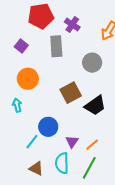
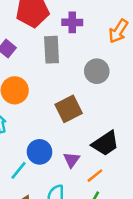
purple cross: (72, 24) -> (72, 22), turned -35
black trapezoid: (95, 105) -> (105, 143), moved
purple triangle: (72, 142) -> (72, 160), moved

